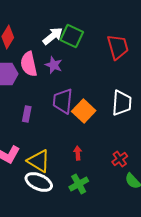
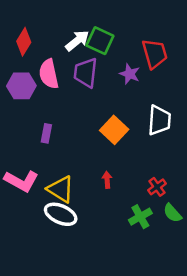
purple star: (54, 65) -> (130, 74), moved
purple trapezoid: (63, 101) -> (86, 73), moved
green cross: (79, 184) -> (140, 217), moved

